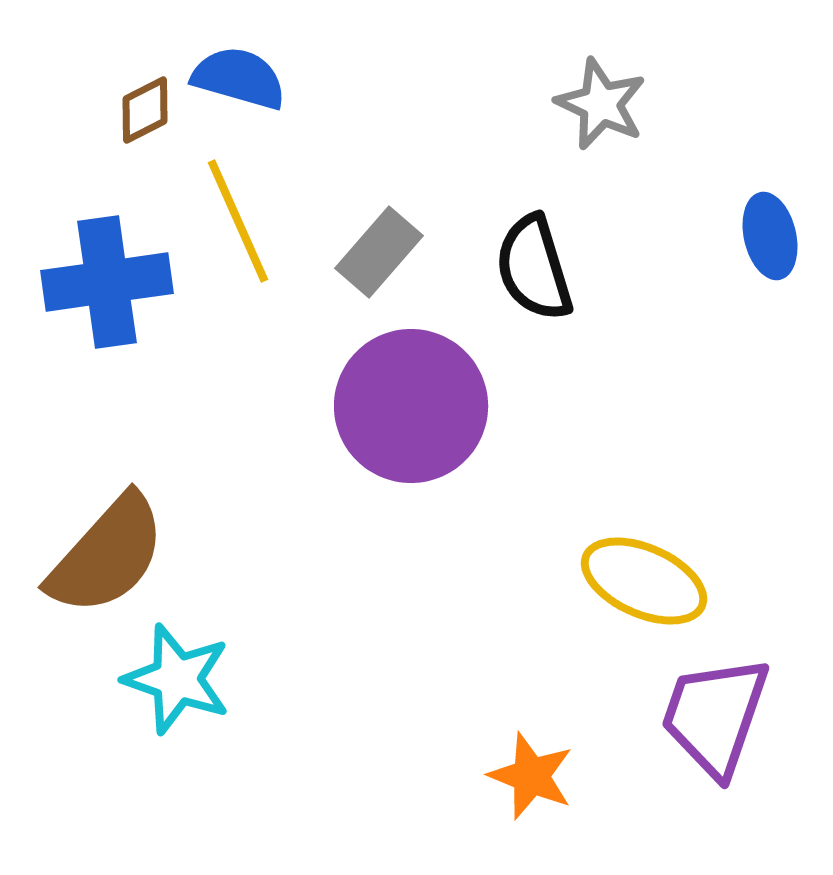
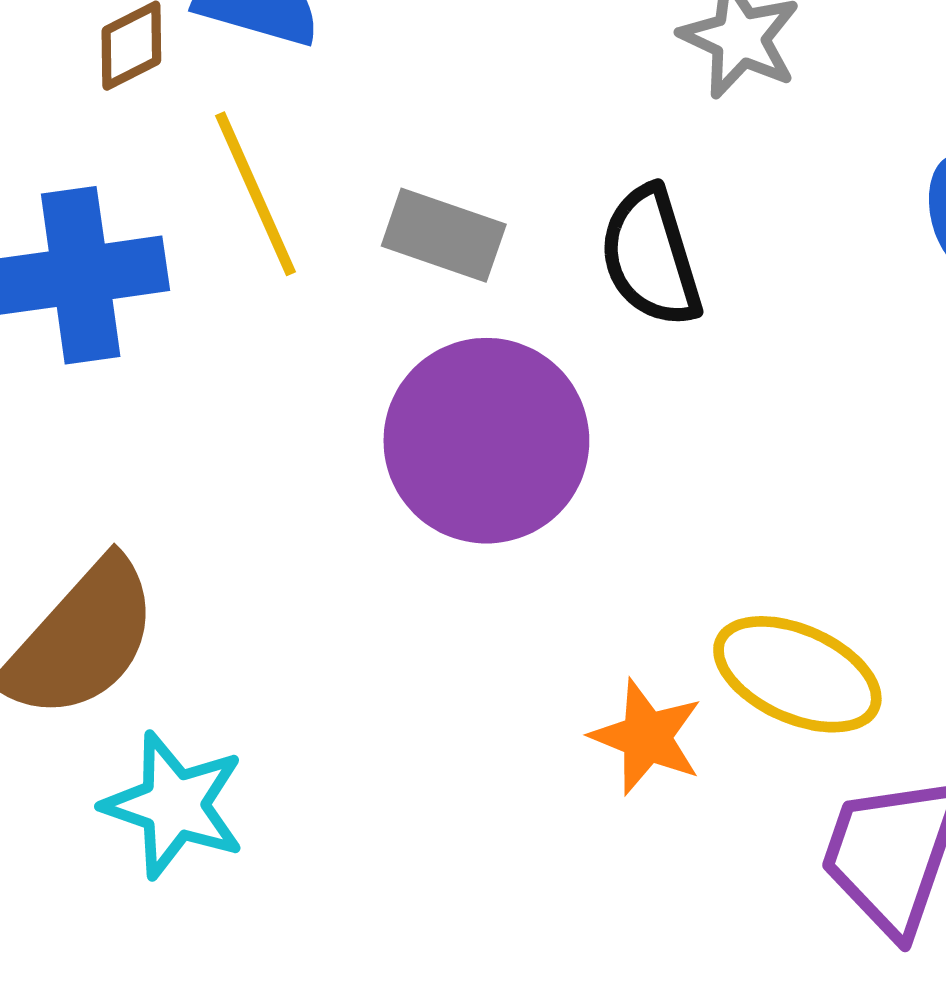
gray rectangle: (379, 252) -> (444, 235), turned 68
orange star: (531, 776) -> (647, 737), moved

